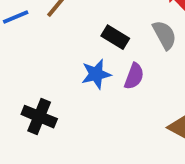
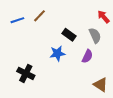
purple semicircle: (134, 76) -> (87, 56), moved

